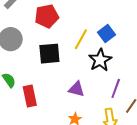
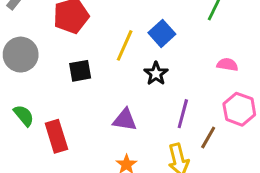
black square: (49, 54) -> (80, 71), size x0.7
black star: (100, 60) -> (156, 74), size x0.7

